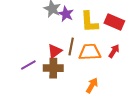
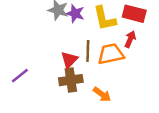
red arrow: (114, 51) -> (130, 39), moved
purple line: (28, 65) -> (20, 76), moved
orange arrow: (92, 85) -> (102, 94), moved, turned 105

